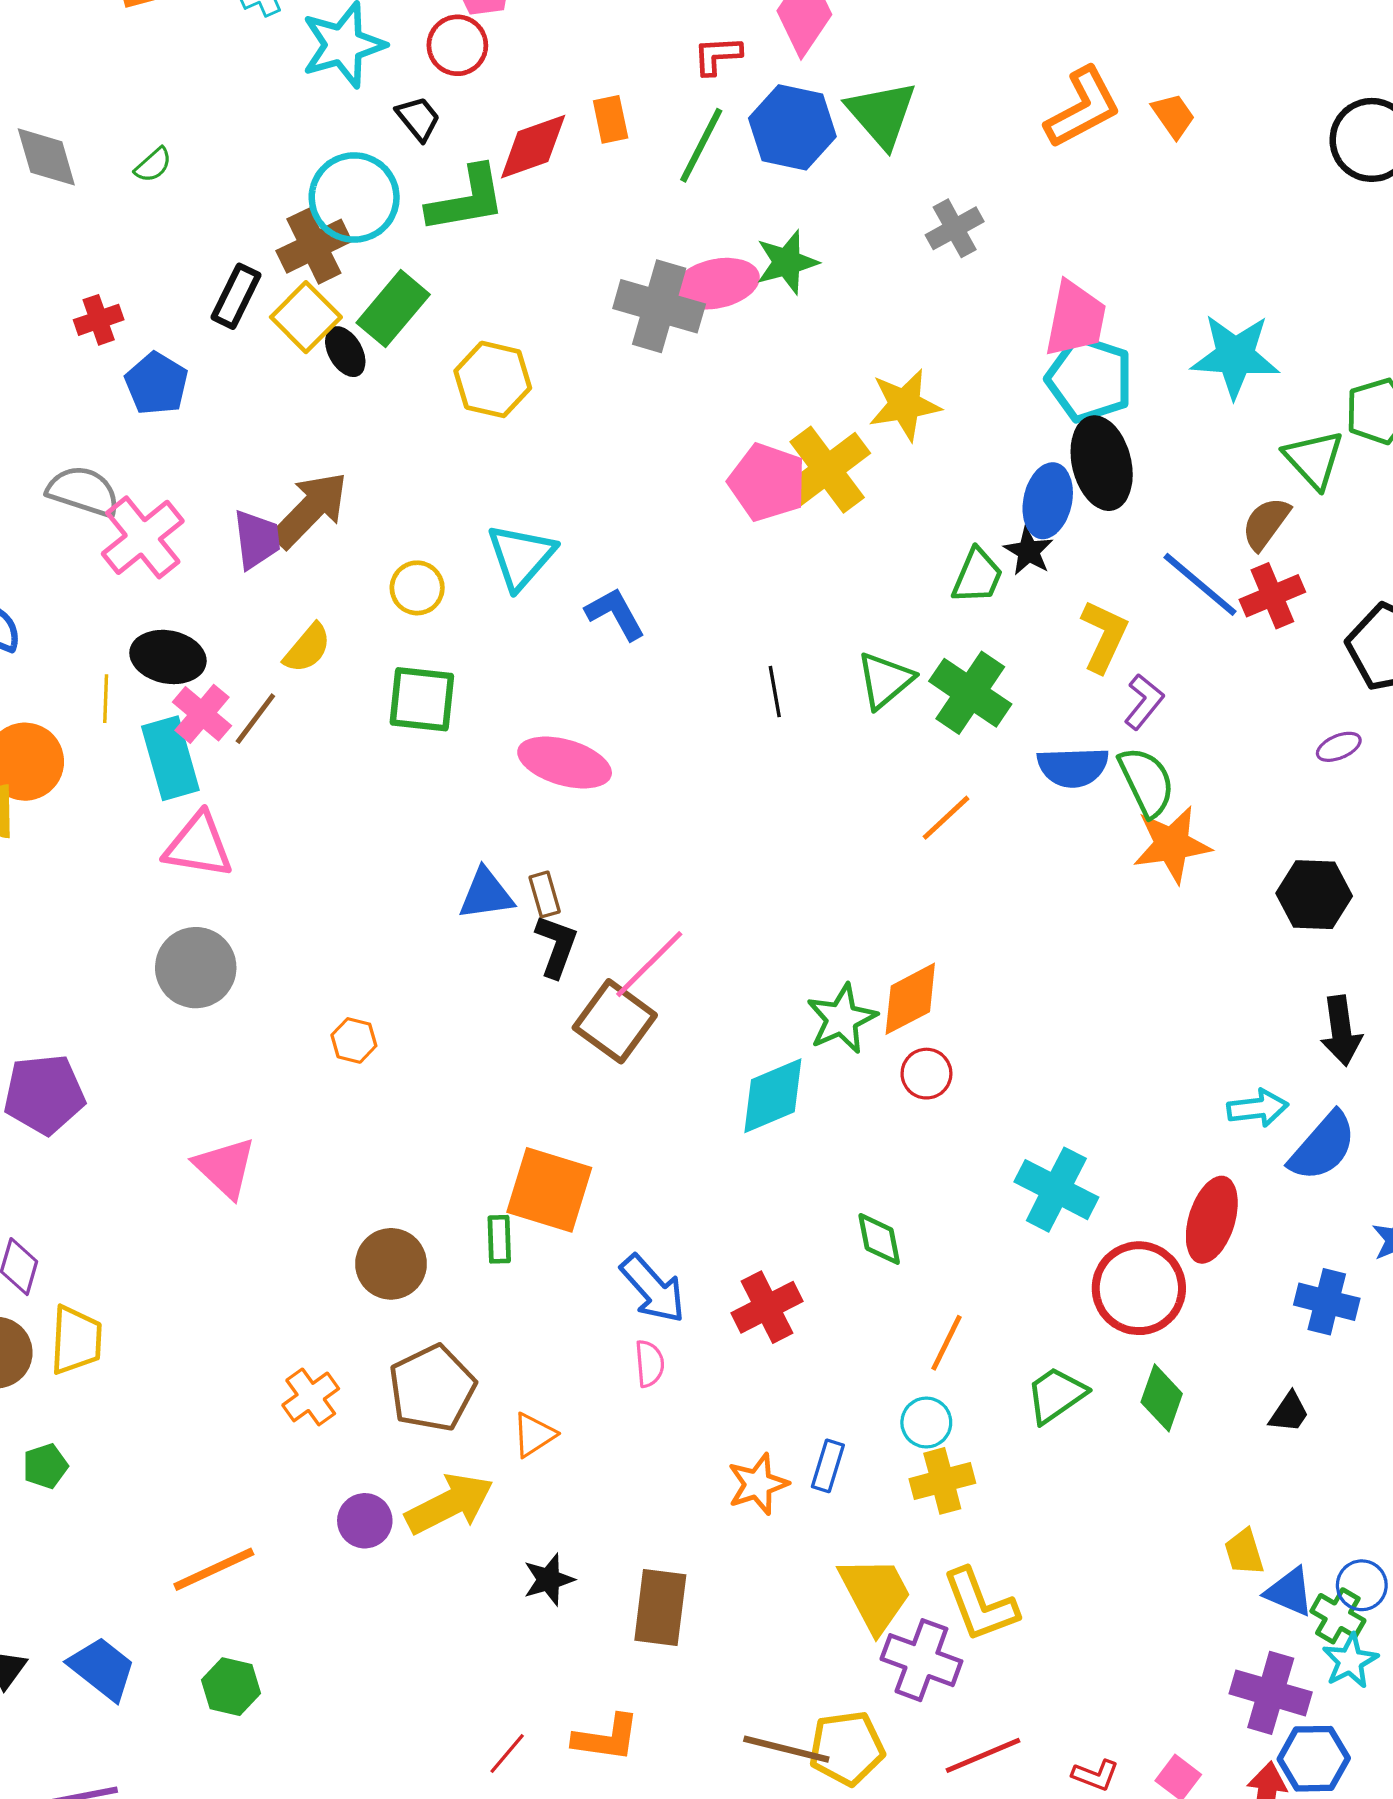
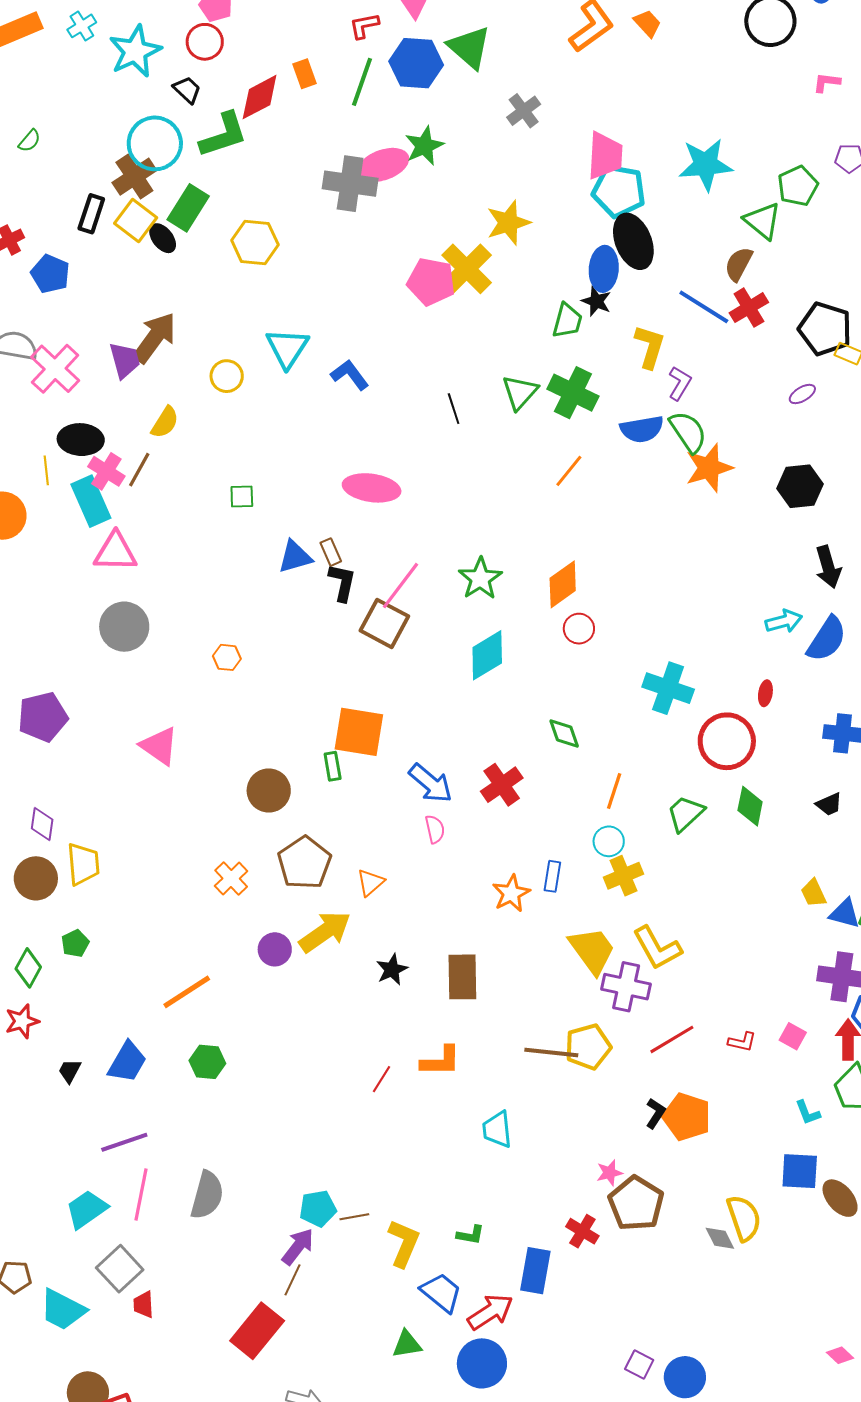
green square: (422, 699) -> (242, 496), moved, size x0.6
pink ellipse: (565, 762) -> (372, 488), moved
green star: (842, 1019) -> (480, 579), moved
red ellipse: (1212, 1220) -> (765, 693), size x0.5
black trapezoid: (1289, 1412) -> (829, 804), turned 40
blue trapezoid: (102, 1669) -> (127, 1062), turned 90

